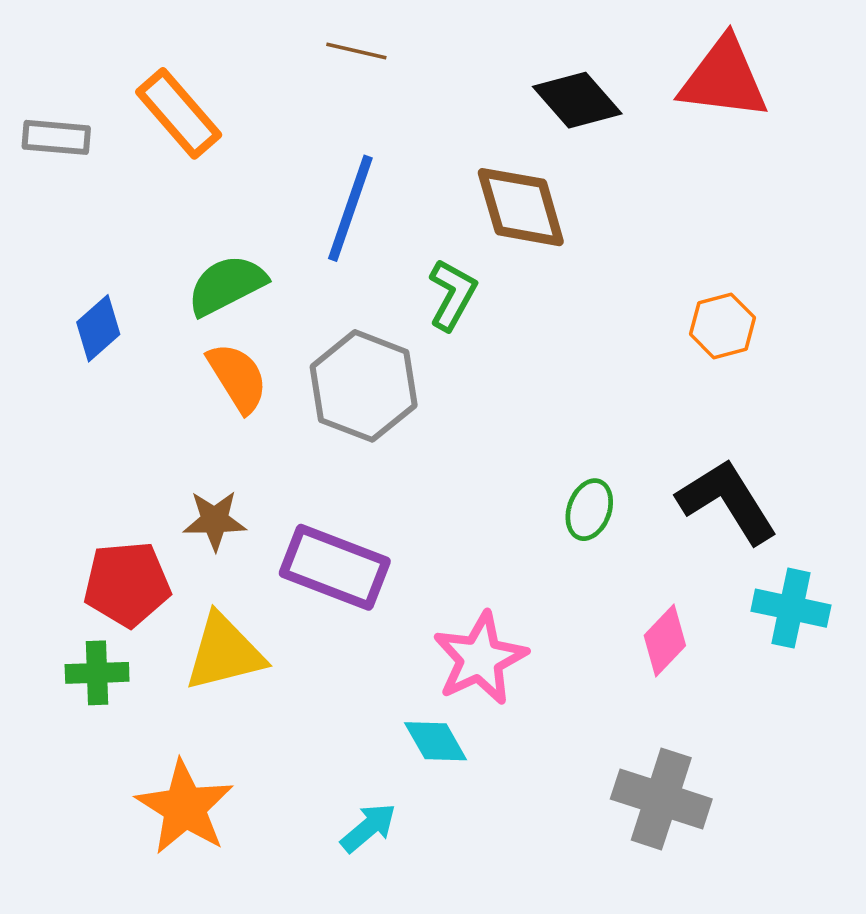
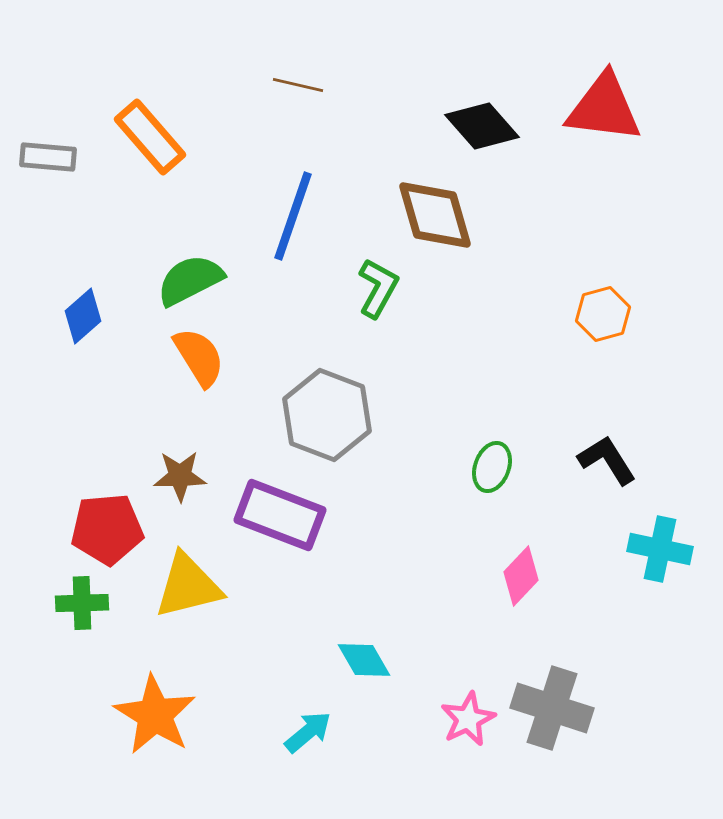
gray hexagon: (364, 386) -> (327, 415), moved
black L-shape: (727, 501) -> (607, 460), size x0.7
pink diamond: (665, 640) -> (521, 576), moved
pink star: (480, 658) -> (468, 719), moved, size x0.7

